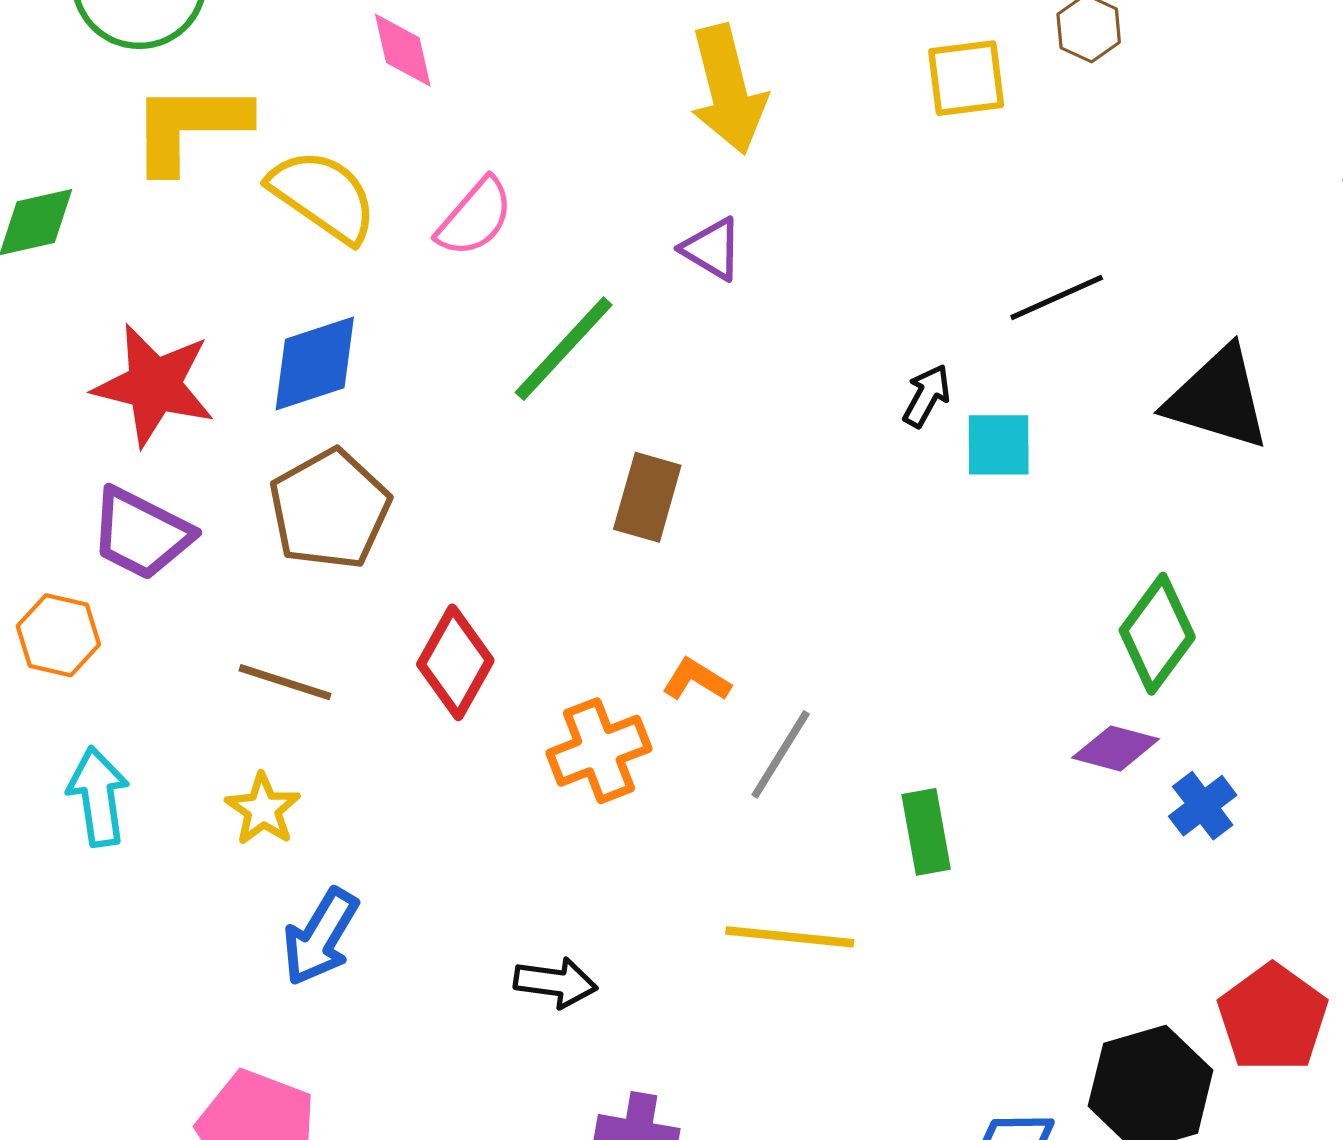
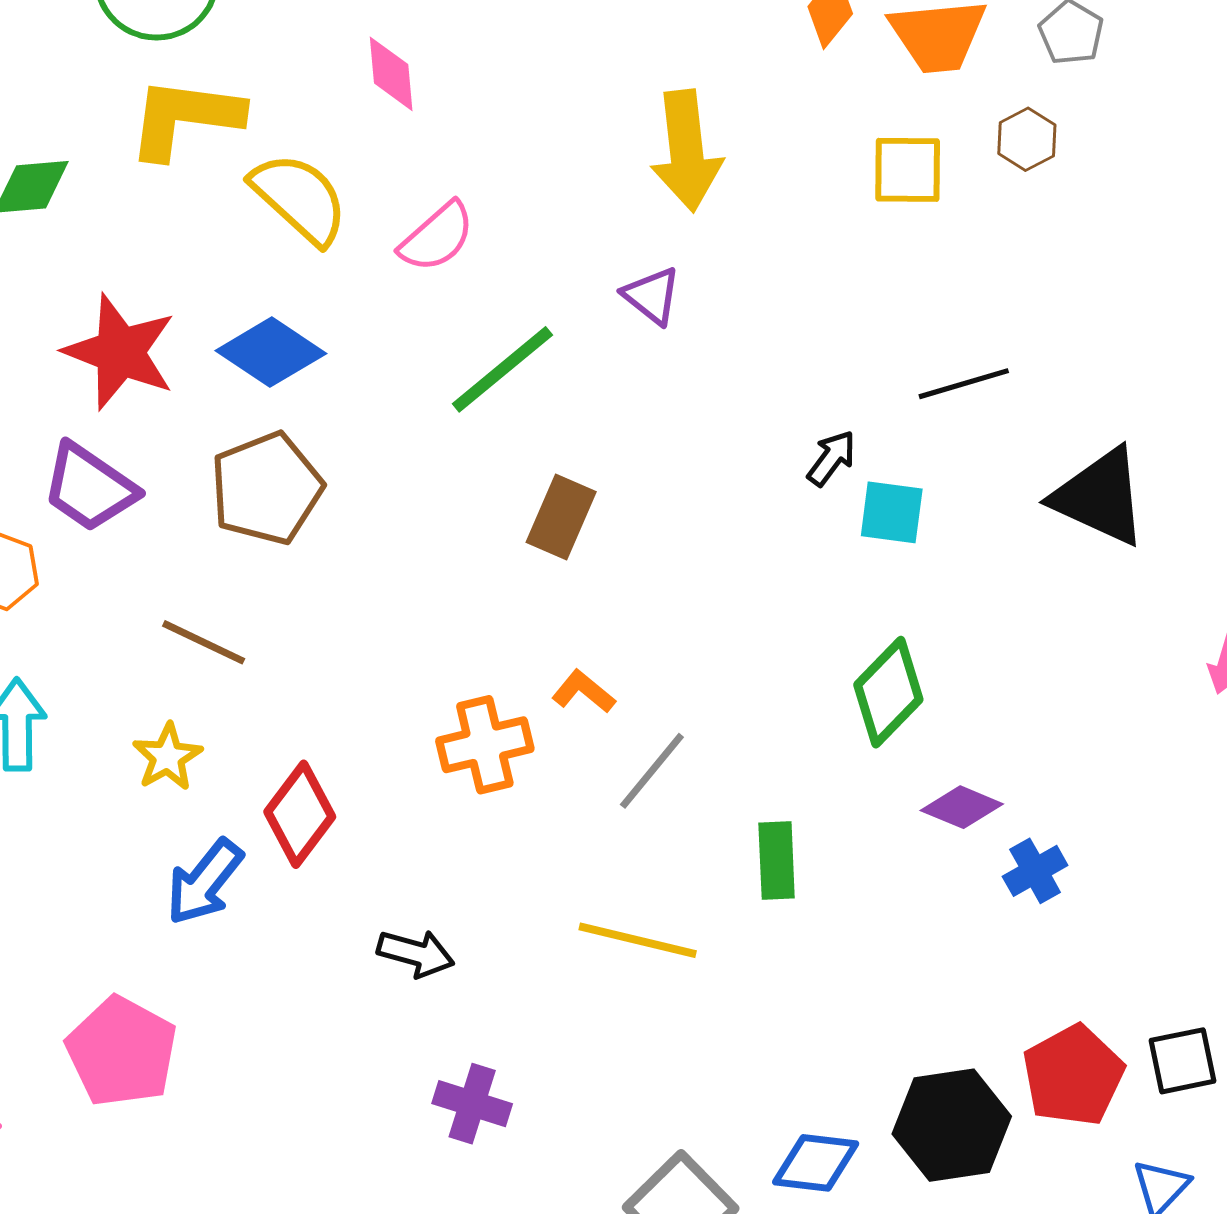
blue diamond: (315, 363) -> (271, 352), turned 44
green diamond: (1157, 634) -> (888, 692), moved
red diamond: (455, 662) -> (300, 814), moved

